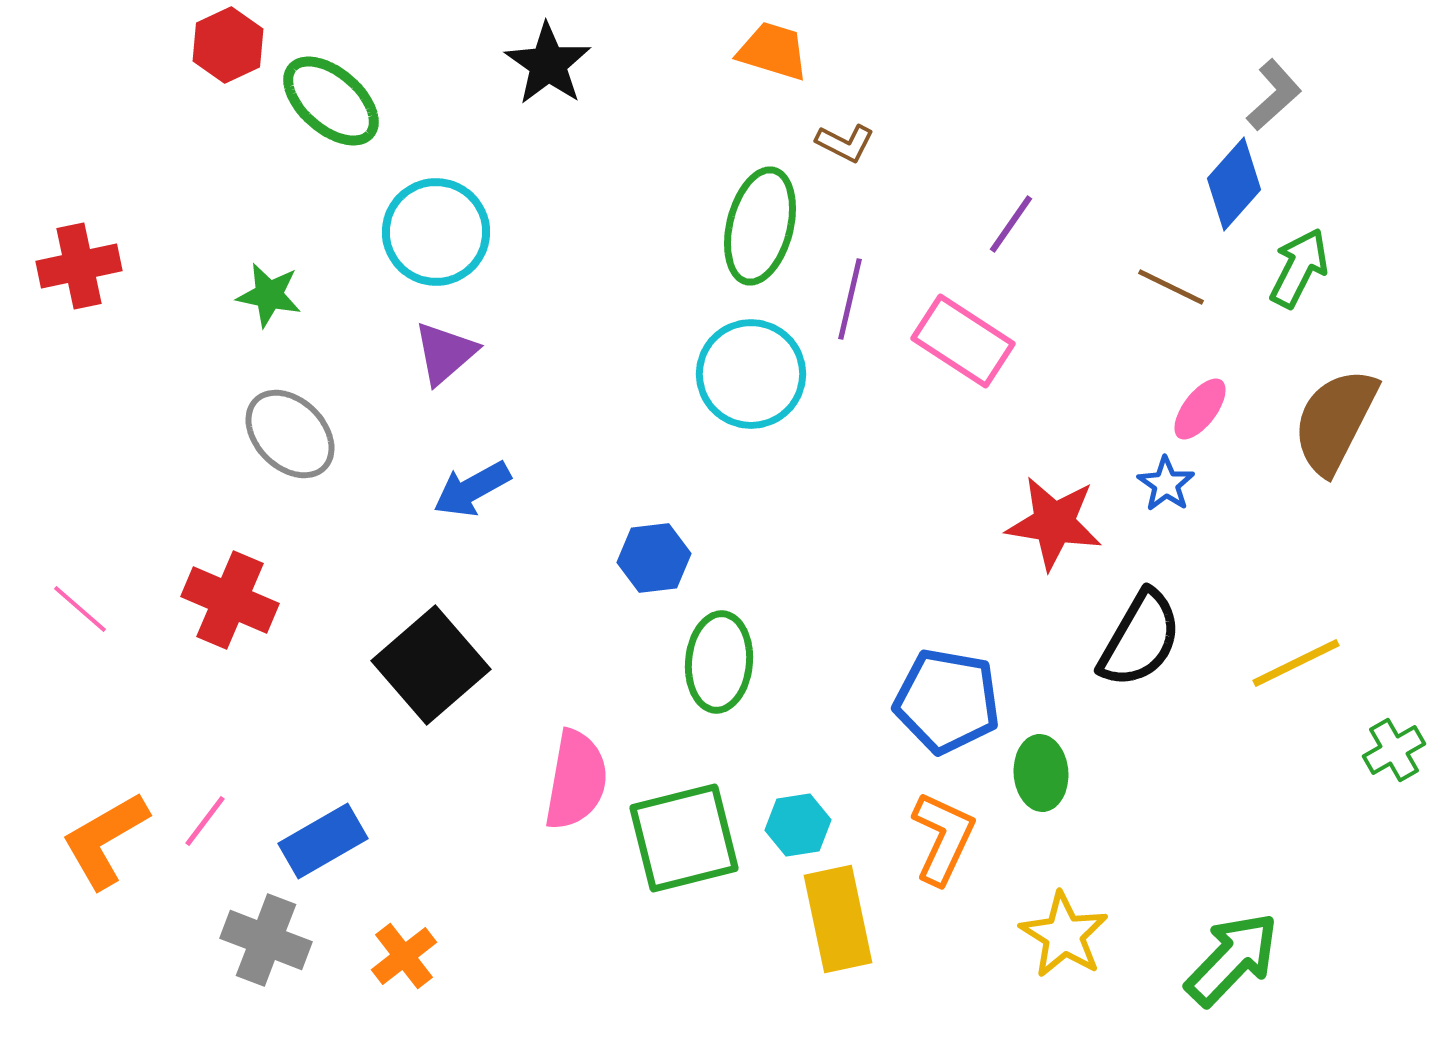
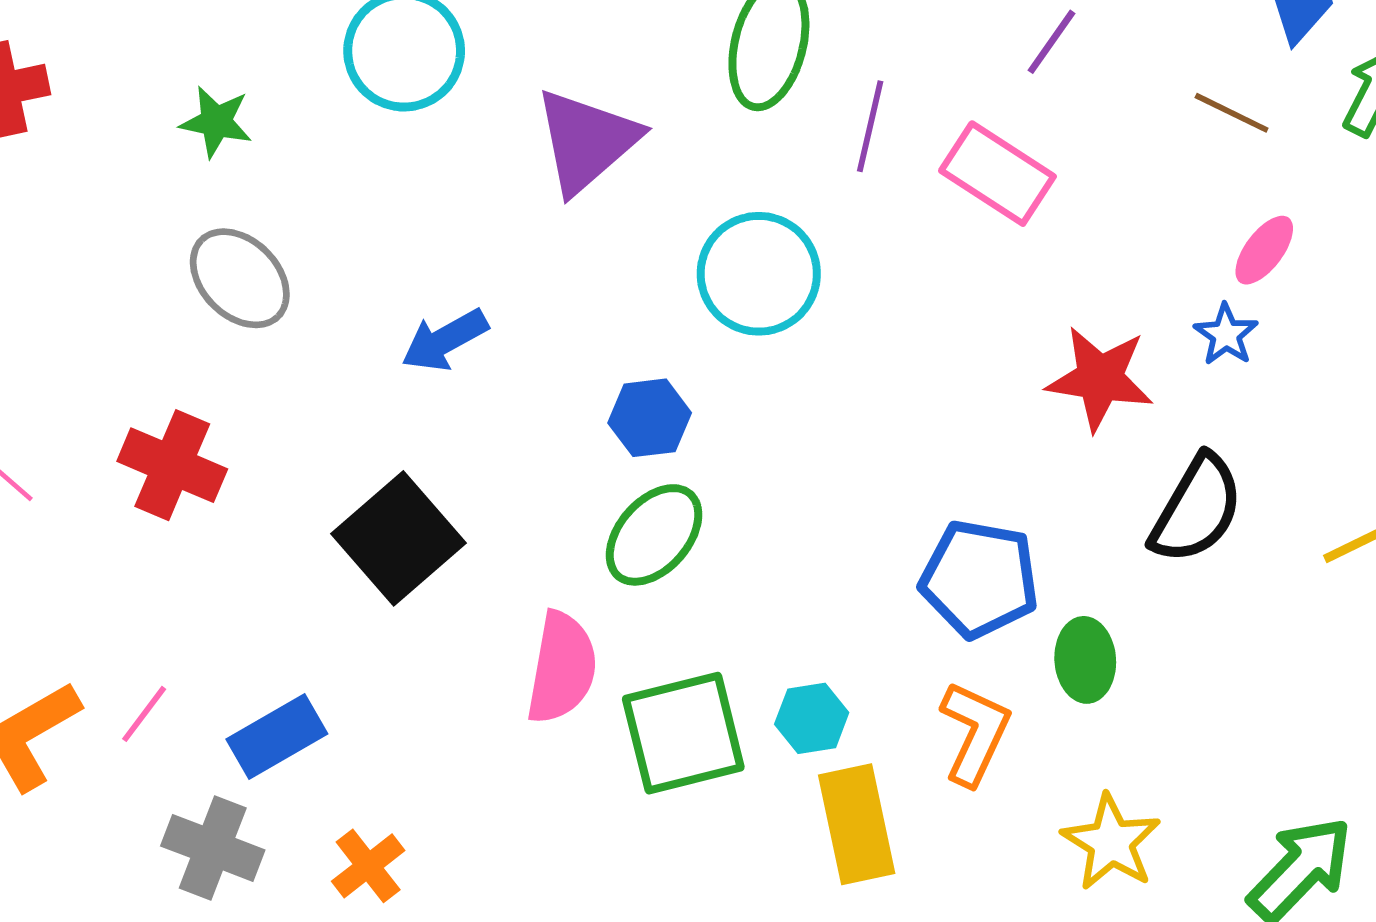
purple triangle: (445, 353) -> (587, 141), moved, size x1.5
cyan circle: (751, 374) -> (759, 274), moved
green ellipse: (719, 662) -> (654, 535), moved, turned 36

